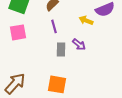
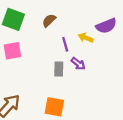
purple line: (54, 26) -> (65, 44), moved

